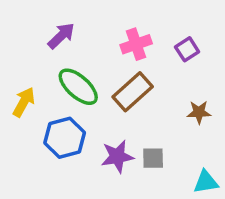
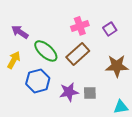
purple arrow: (61, 36) -> (20, 32), moved, turned -102
brown star: (199, 112) -> (117, 66), size x1.6

